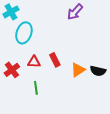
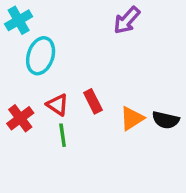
red triangle: (34, 62) -> (57, 105), turned 32
green line: (36, 88) -> (63, 135), moved

